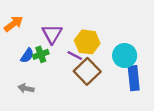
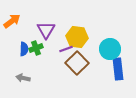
blue semicircle: (27, 56) -> (24, 49), turned -32
purple line: (75, 56) -> (66, 49), turned -48

